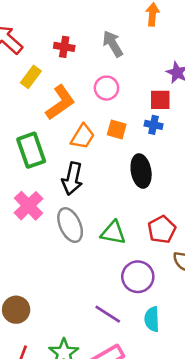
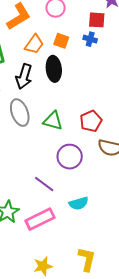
black ellipse: (141, 171) -> (54, 69), moved
cyan semicircle: (152, 319) -> (79, 203), moved, turned -108

